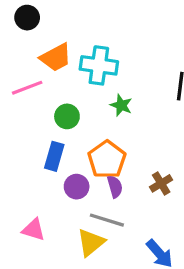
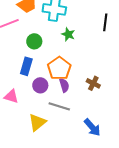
brown cross: (161, 183) -> (93, 83), turned -32
pink triangle: (33, 230) -> (11, 96), moved
yellow triangle: (91, 242) -> (37, 122), moved

